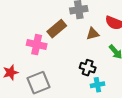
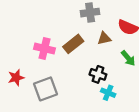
brown rectangle: (57, 29) -> (73, 44), moved
cyan cross: (97, 85) -> (108, 93), turned 32

